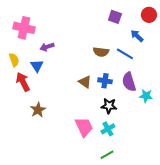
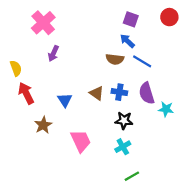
pink cross: (24, 28) -> (43, 23), moved, turned 35
blue arrow: (137, 36) -> (127, 41), moved
purple arrow: (47, 47) -> (53, 53), turned -48
blue triangle: (37, 66) -> (65, 100), moved
pink trapezoid: (84, 127) -> (81, 141), moved
green line: (107, 155) -> (132, 176), moved

